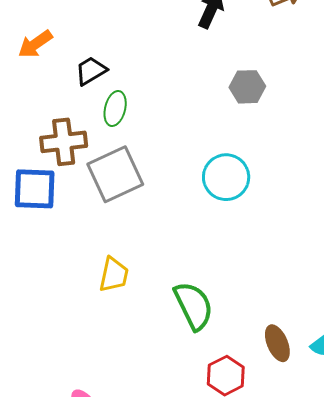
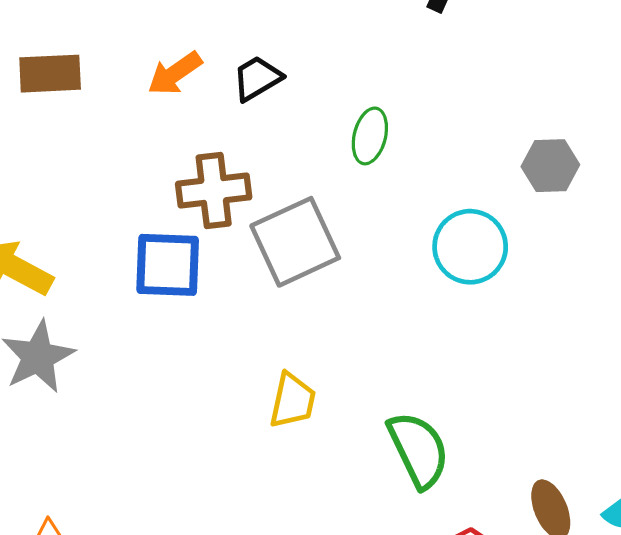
orange arrow: (35, 44) -> (175, 73), moved
gray hexagon: (247, 87) -> (550, 166), moved
green ellipse: (115, 109) -> (370, 136), moved

